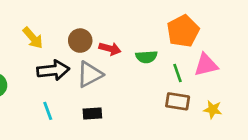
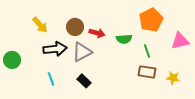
pink triangle: (206, 65) -> (180, 41), moved
black rectangle: (92, 114) -> (84, 81), turned 48

